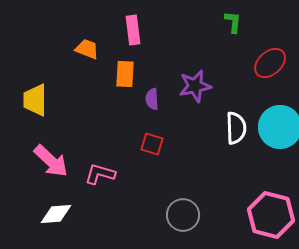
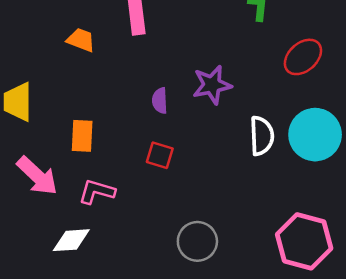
orange rectangle: (125, 74) -> (82, 136), moved
white diamond: (56, 214) -> (71, 240), moved

